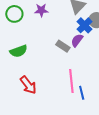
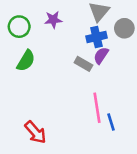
blue cross: (84, 25) -> (96, 37), moved, turned 35
green semicircle: (19, 51) -> (26, 61), moved, turned -36
red arrow: (28, 85) -> (35, 132), moved

